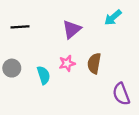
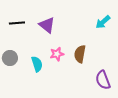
cyan arrow: (113, 17) -> (103, 22), moved
purple triangle: (72, 29) -> (47, 25), moved, turned -42

